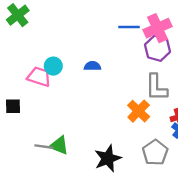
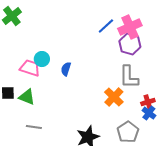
blue line: (129, 27) -> (106, 26), turned -42
blue semicircle: (92, 66) -> (66, 69), moved, turned -72
green triangle: (59, 145) -> (27, 97), moved

